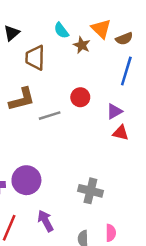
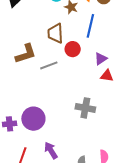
brown trapezoid: (35, 58) -> (55, 33), moved
blue line: (126, 71) -> (90, 26), moved
gray cross: (90, 191) -> (85, 108), moved

